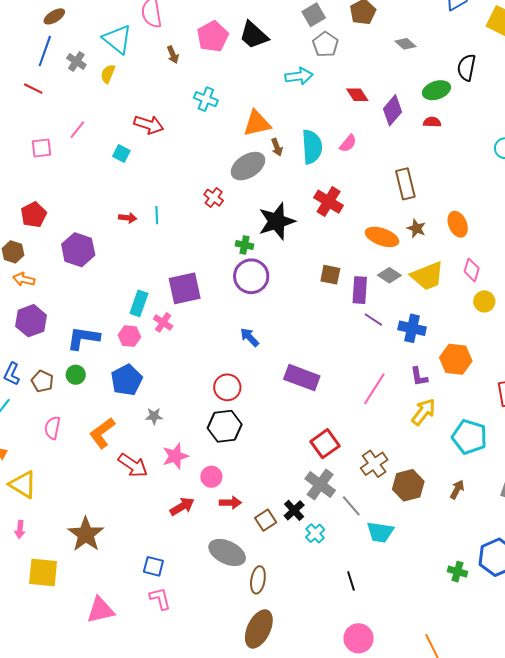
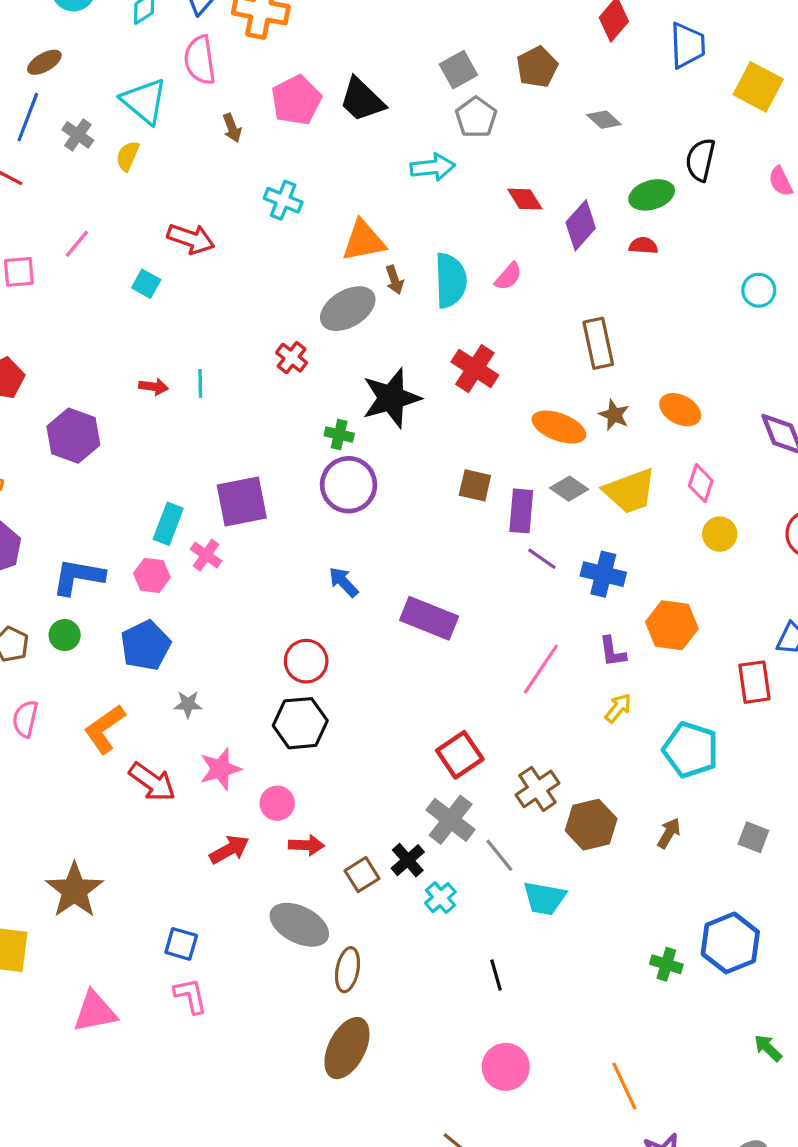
orange ellipse: (458, 224) -> (680, 410), turned -40
purple rectangle: (302, 378) -> (429, 618), moved
yellow arrow: (423, 412) -> (618, 708), size x0.7

